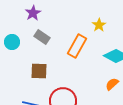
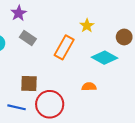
brown square: (39, 71) -> (29, 84), moved
orange semicircle: (112, 84) -> (89, 87), moved, turned 40

